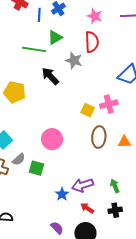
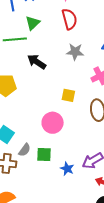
gray star: (74, 60) -> (75, 52), moved
yellow square: (88, 110) -> (68, 95), moved
blue star: (62, 194) -> (67, 169), moved

